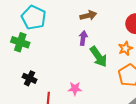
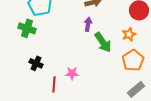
pink star: (75, 89) -> (72, 73), moved

